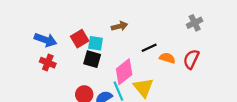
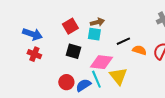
red square: (80, 39) -> (70, 26), moved
cyan square: (96, 43) -> (94, 34), moved
pink diamond: (124, 72) -> (101, 62), turned 45

